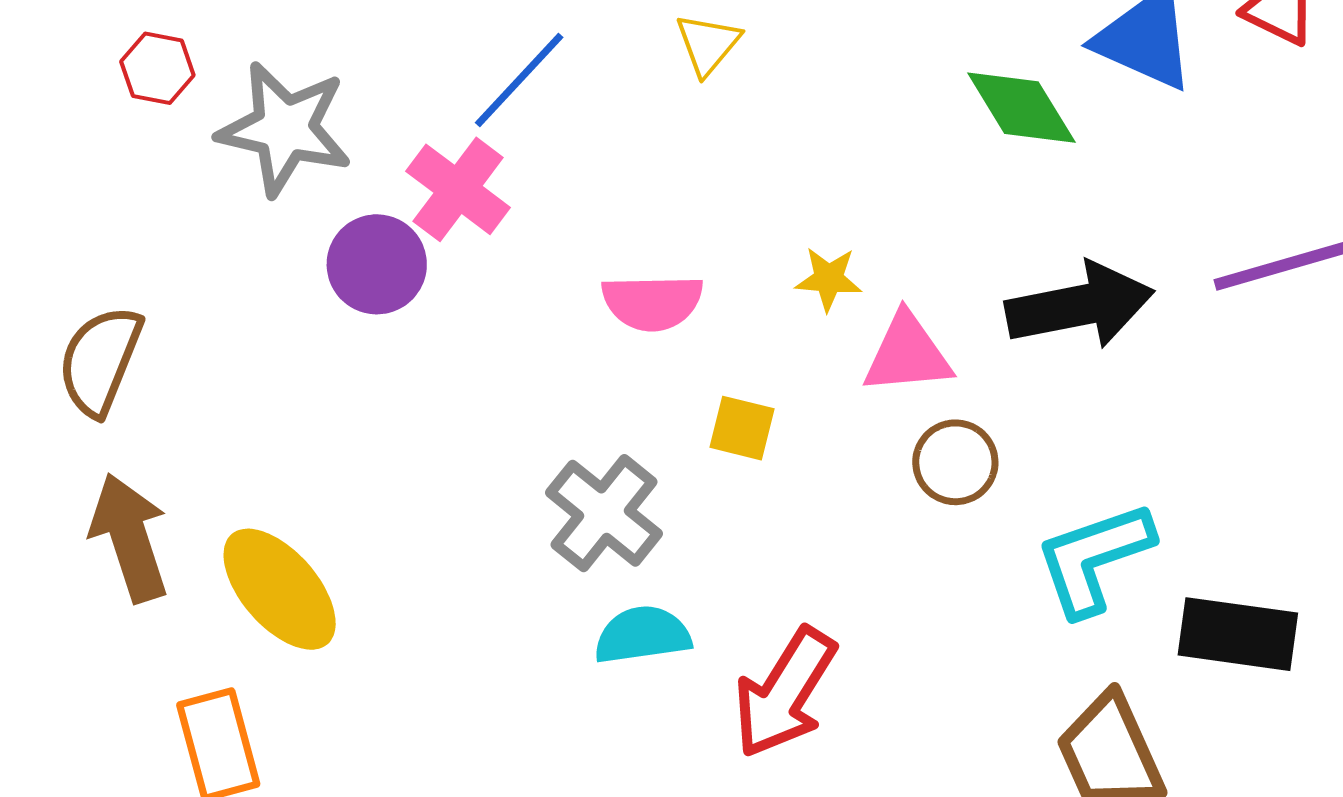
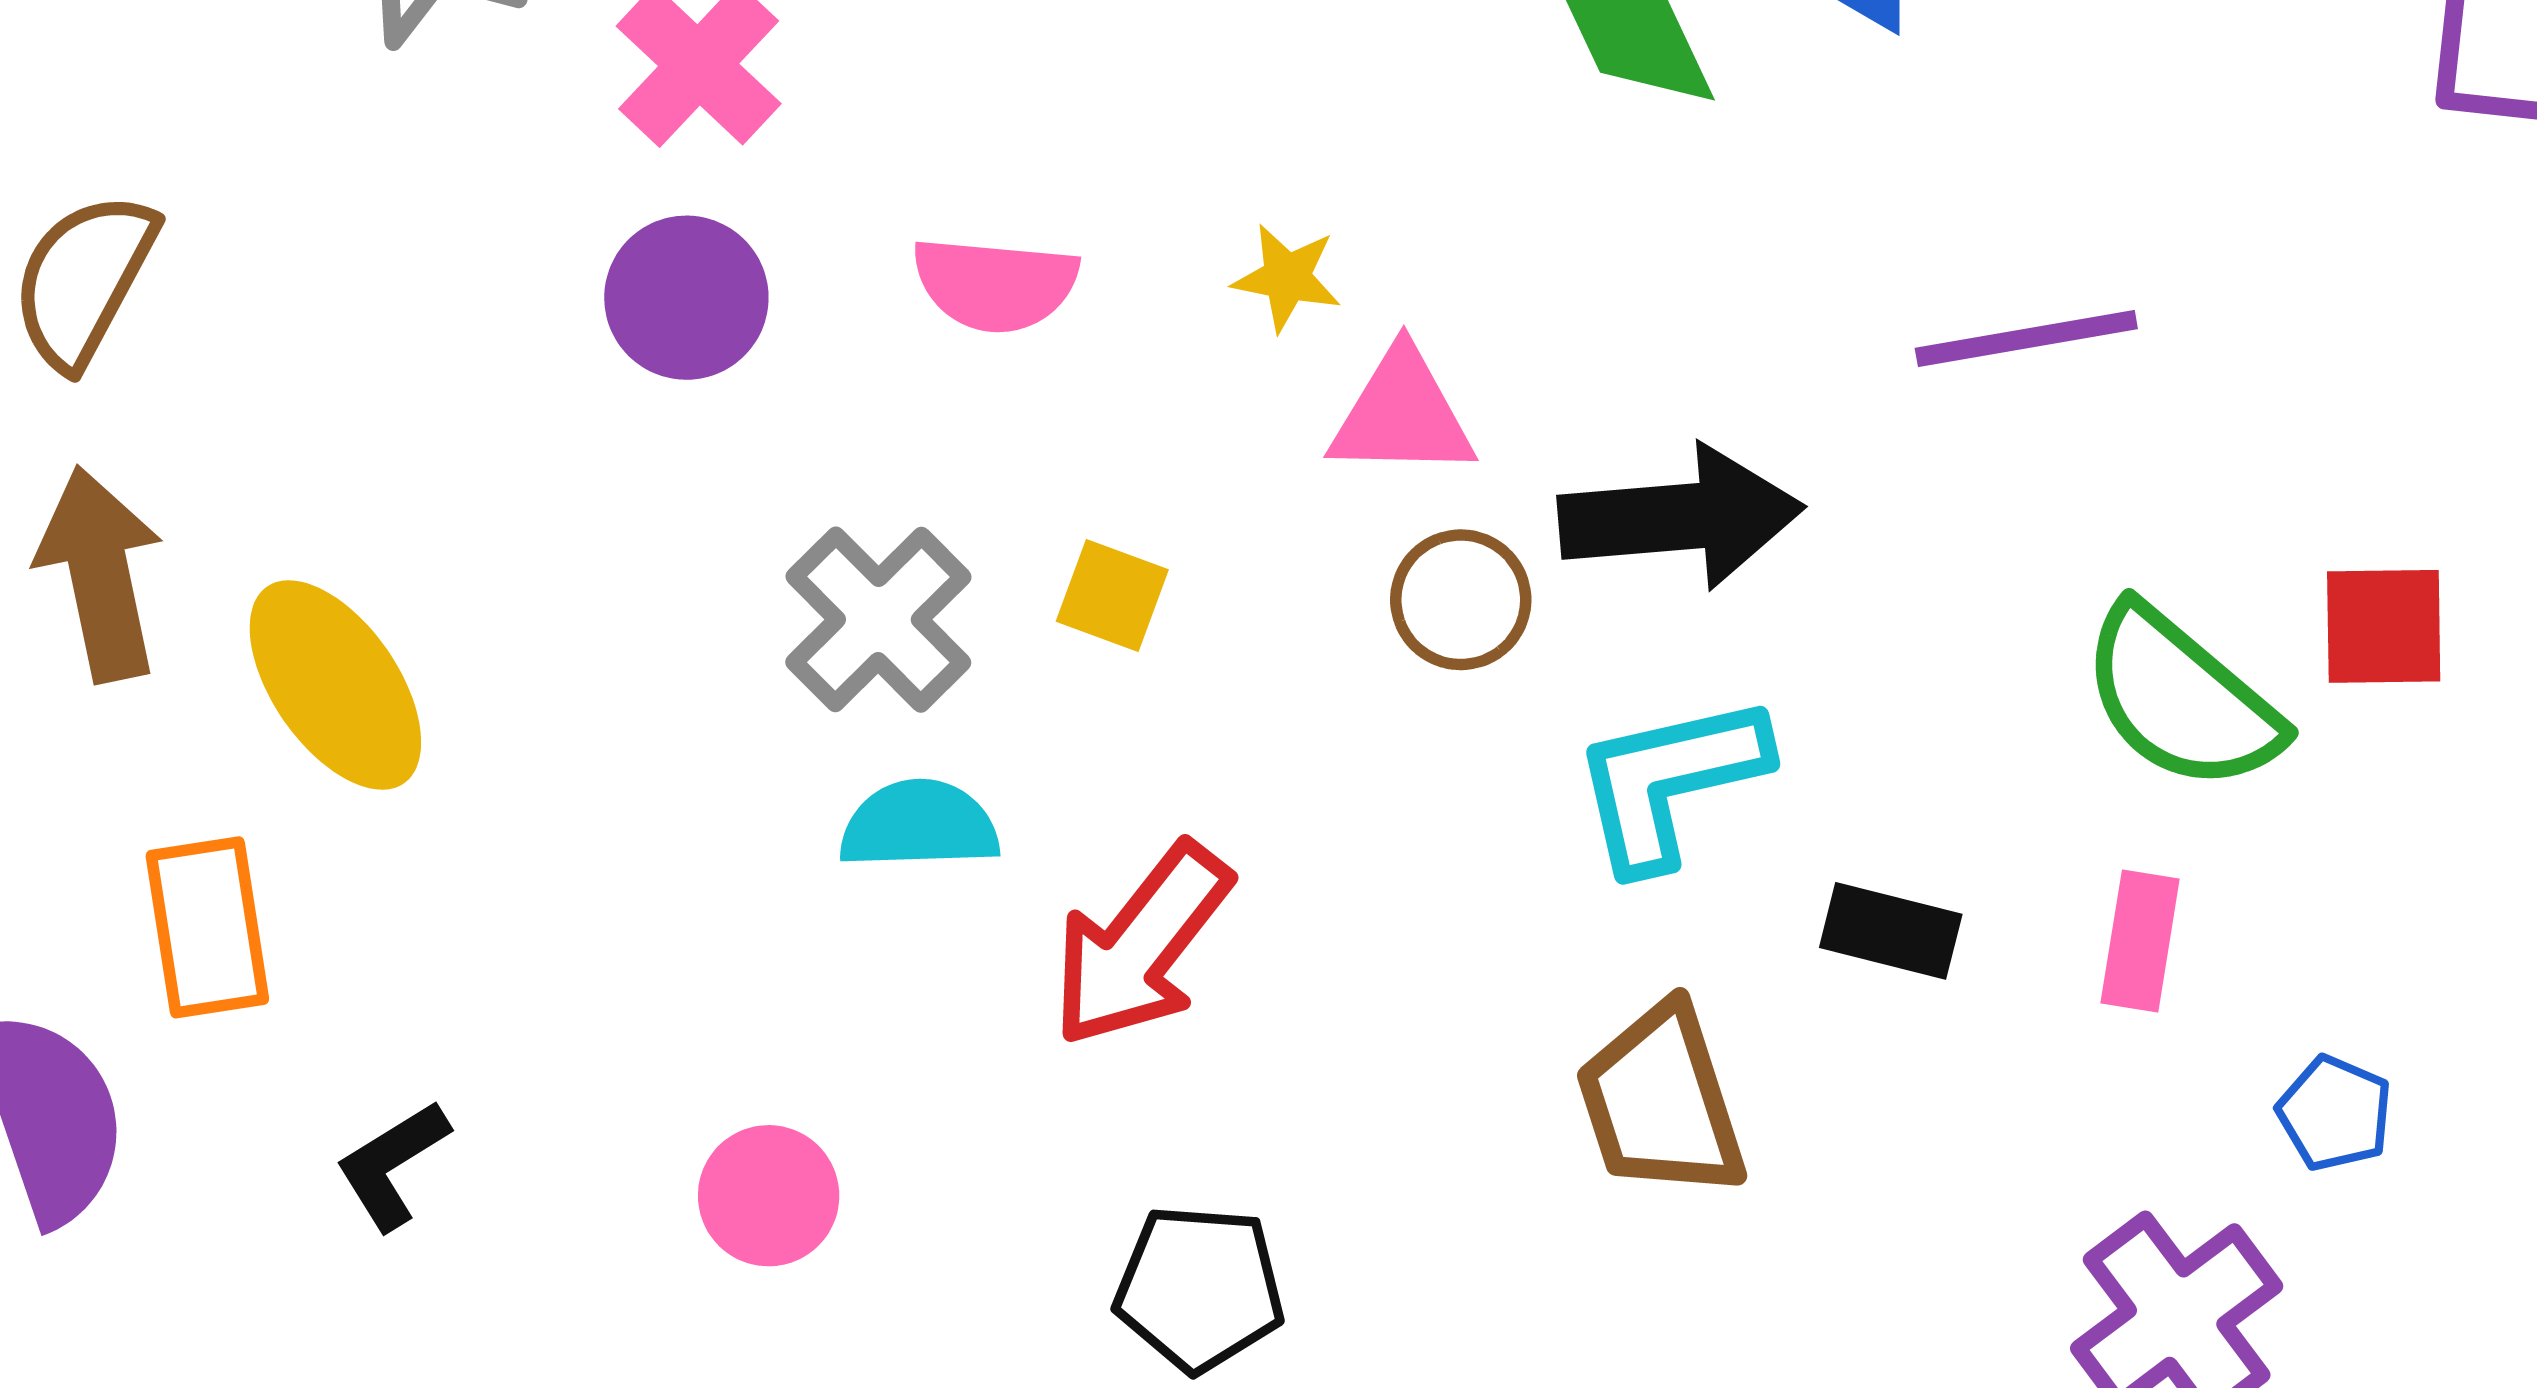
purple circle: (377, 264) -> (686, 298), moved
black arrow: (1080, 306) -> (1681, 517), moved
yellow square: (742, 428) -> (1112, 596), moved
black rectangle: (1238, 634) -> (1891, 931), size x0.7

